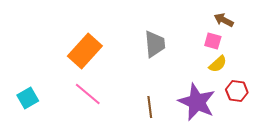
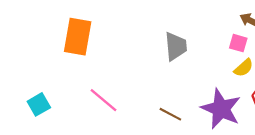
orange rectangle: (85, 51) -> (78, 37), moved, turned -32
brown line: (150, 107) -> (170, 114), turned -55

